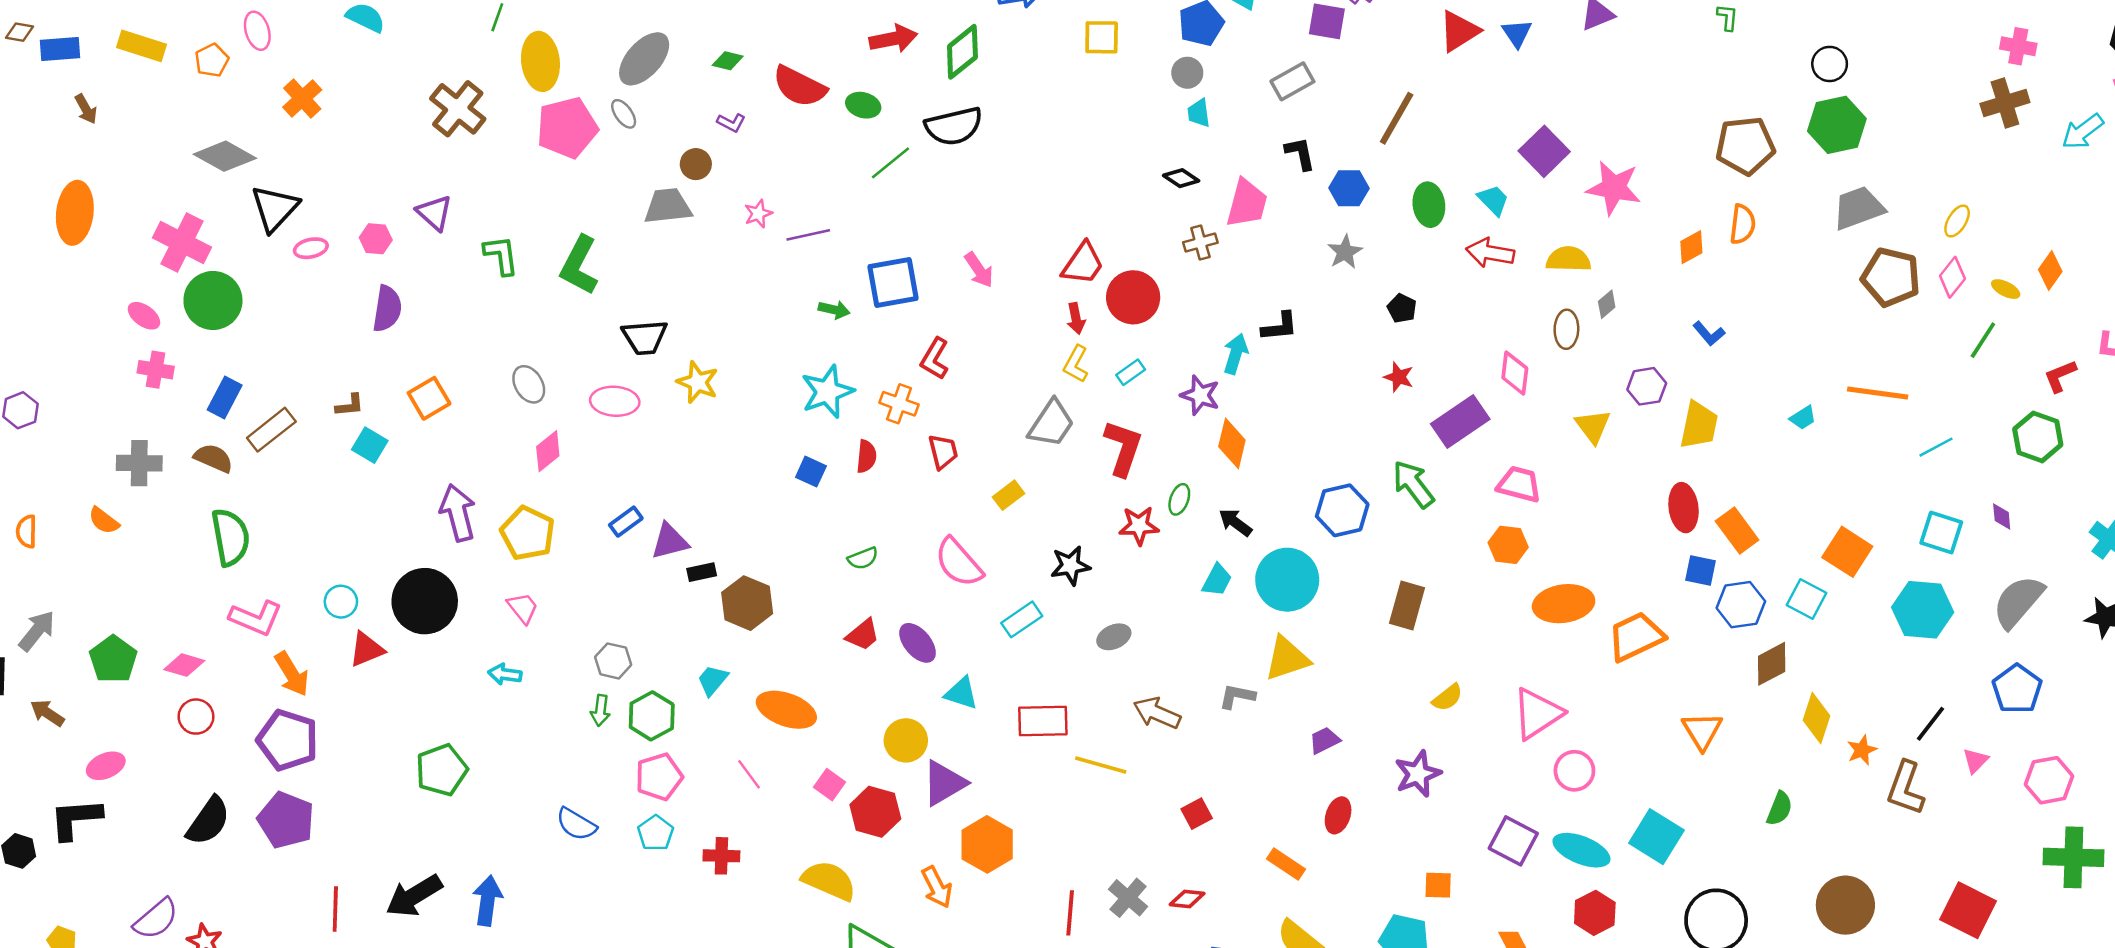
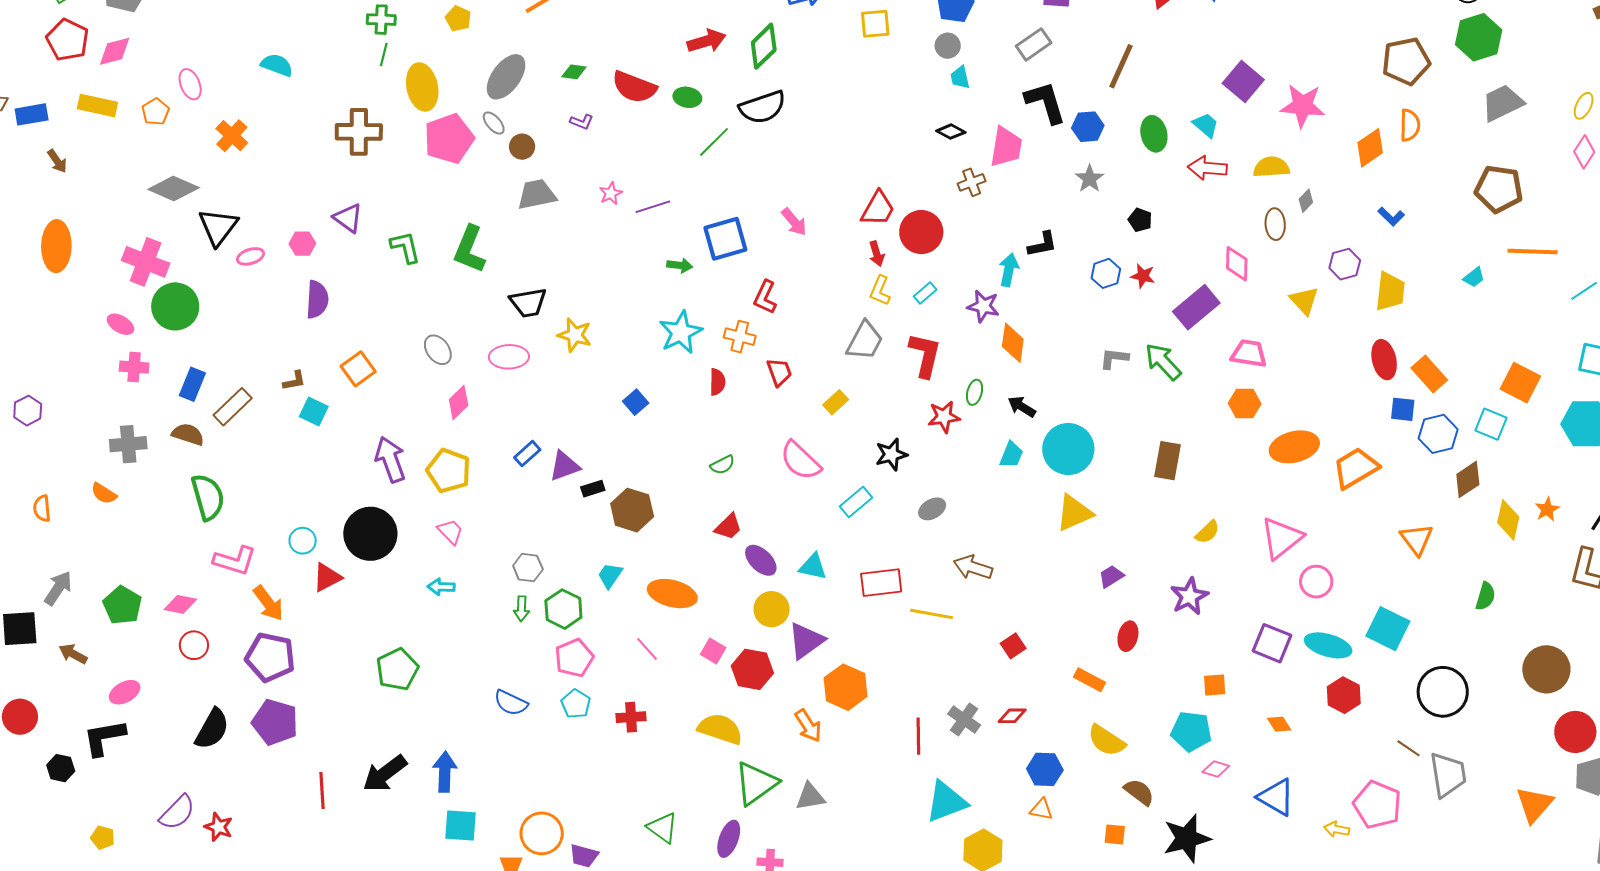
brown cross: (458, 109) -> (359, 132), turned -33
black L-shape: (1300, 153) -> (1045, 102), size x1.6
brown circle: (696, 164) -> (522, 147), moved
orange diamond: (1691, 247) -> (1370, 148), size x1.4
brown pentagon: (1891, 277) -> (1499, 189), moved
blue square: (811, 472) -> (636, 402), moved, turned 30
blue hexagon: (1342, 510) -> (1106, 273), moved, size x0.7
purple ellipse: (918, 643) -> (761, 560), moved
gray L-shape: (1237, 696) -> (1114, 358), moved
orange star: (1862, 750) -> (1547, 509), moved

